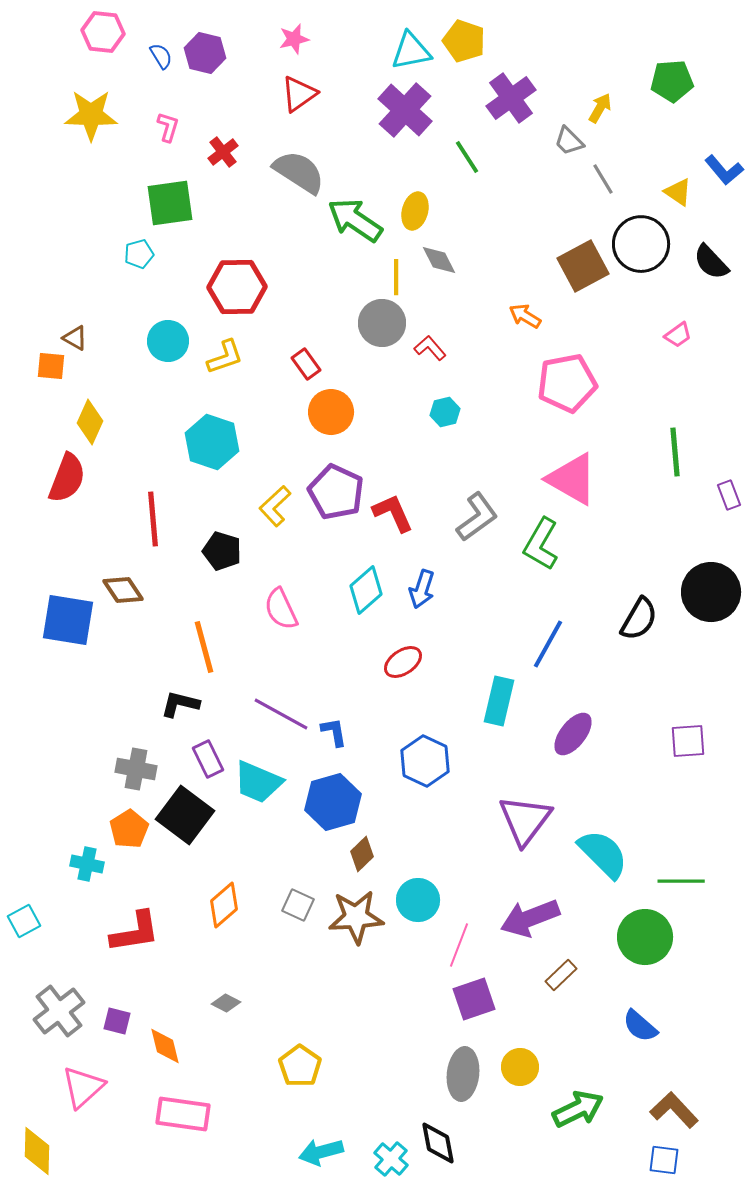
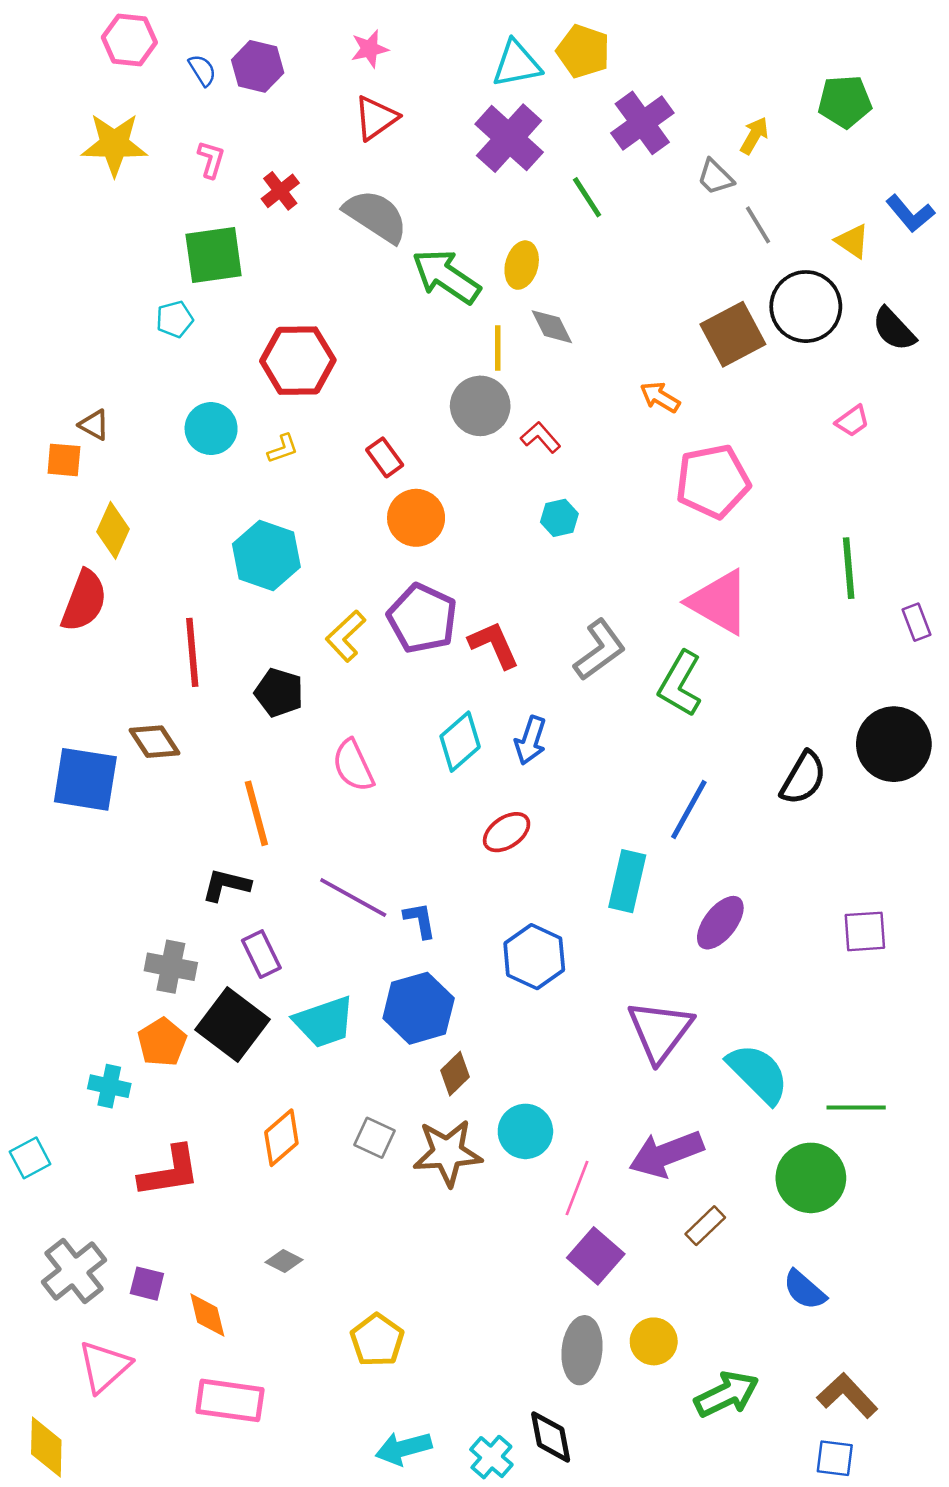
yellow L-shape: (225, 357) -> (283, 449), size x0.7
cyan trapezoid: (258, 782) -> (324, 1022), moved, turned -42
purple square: (474, 999) -> (596, 1256), turned -30

